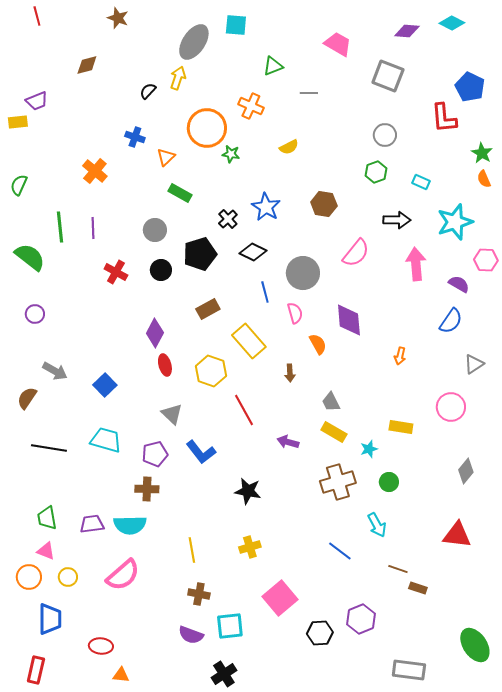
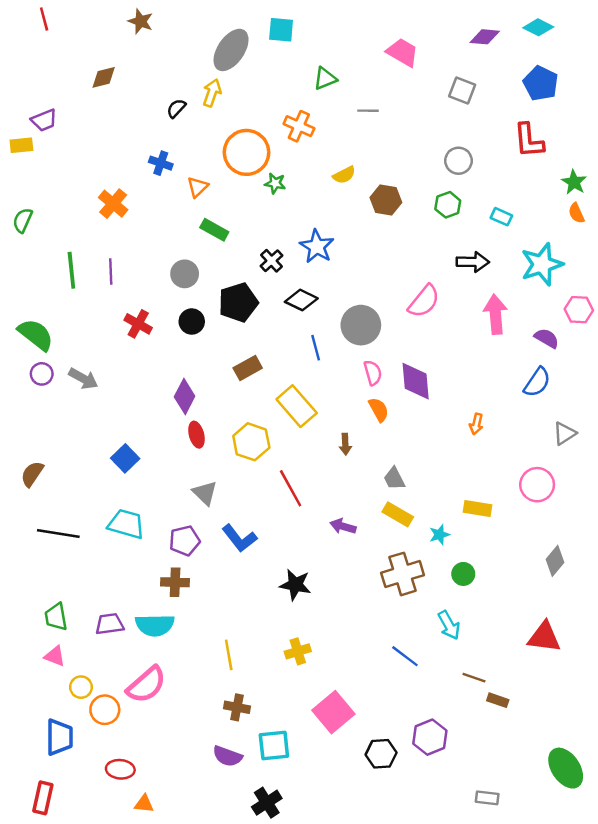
gray square: (388, 76) -> (462, 90), size x0.7
blue pentagon: (470, 87) -> (541, 83), moved
brown hexagon: (324, 204) -> (386, 200), moved
green semicircle: (30, 257) -> (36, 335), moved
pink semicircle: (295, 313) -> (373, 373), moved
gray arrow: (55, 371) -> (83, 379), moved
orange circle: (29, 577) -> (105, 710), moved
gray rectangle: (409, 670) -> (487, 798), size x0.6

